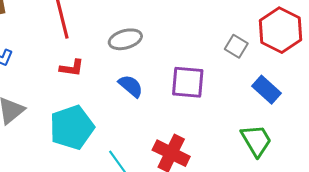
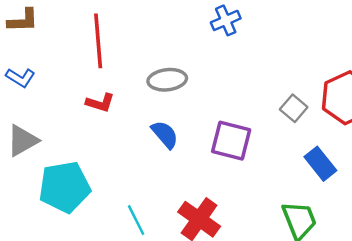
cyan pentagon: (72, 127) -> (65, 187), moved

